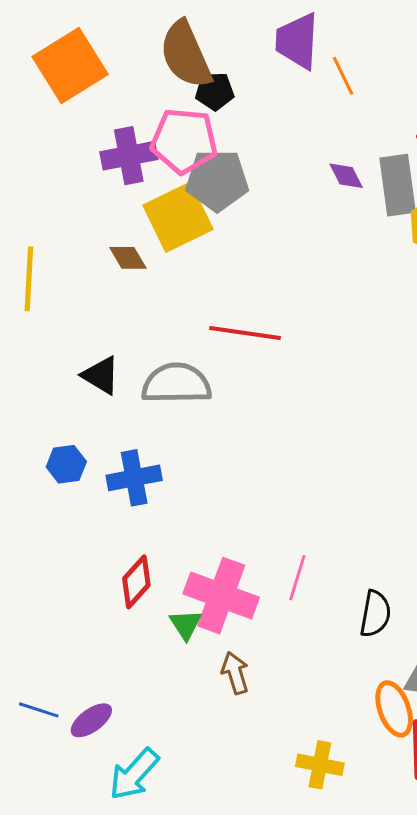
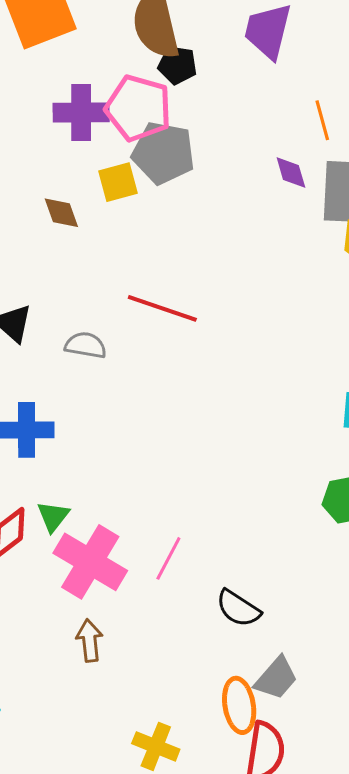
orange line: (343, 76) -> (322, 120), moved
yellow square: (178, 217) -> (118, 182), size x0.6
gray semicircle: (176, 384) -> (86, 345), size x0.6
black semicircle: (375, 614) -> (238, 608), turned 102
green triangle: (186, 624) -> (53, 516), moved

